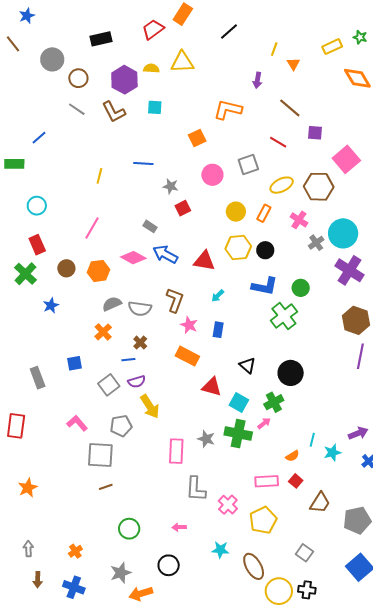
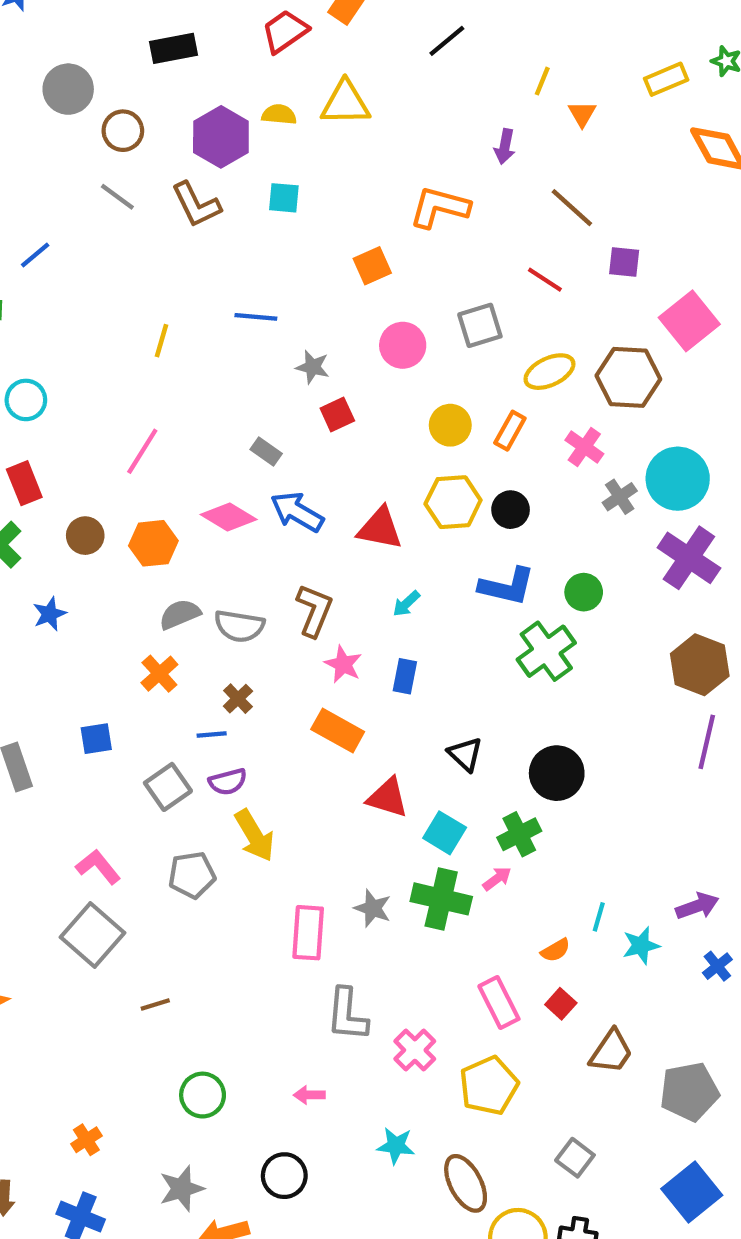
gray square: (100, 455) -> (92, 935), moved, turned 36
pink rectangle: (267, 481) -> (499, 1003), turned 65

